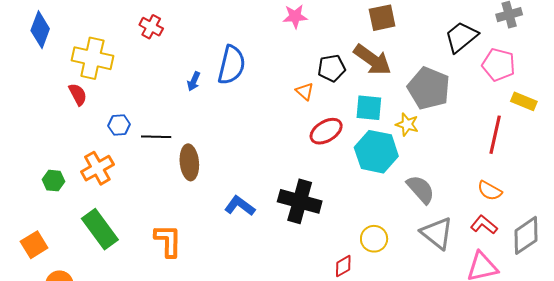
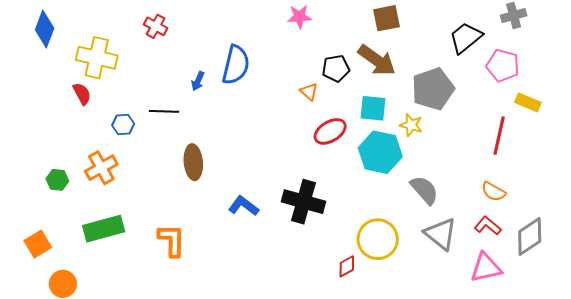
gray pentagon: (429, 88) -> (433, 89), turned 30
black line: (156, 137) -> (164, 111), moved
green rectangle: (100, 229) -> (104, 229), turned -69
yellow circle: (374, 239) -> (378, 239), size x1.5

